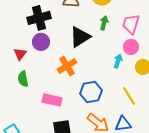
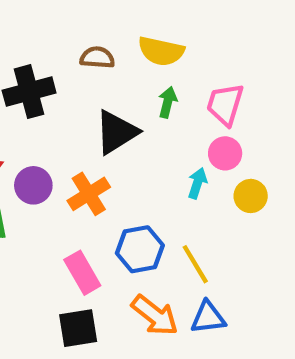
purple circle: (41, 42) -> (33, 185), moved
yellow line: (129, 96) -> (195, 264), moved
pink rectangle: (52, 100) -> (82, 273), moved, turned 48

